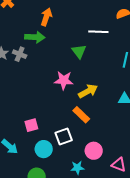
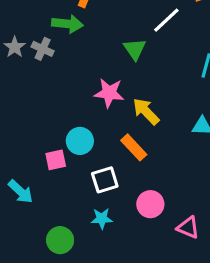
white line: (98, 32) -> (166, 20), turned -48
yellow arrow: (88, 91) -> (146, 111), turned -108
cyan circle: (44, 149) -> (80, 141), moved
cyan star: (77, 168) -> (102, 219), moved

